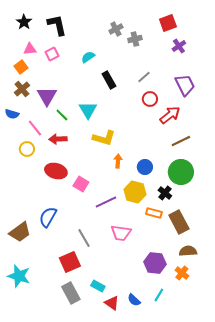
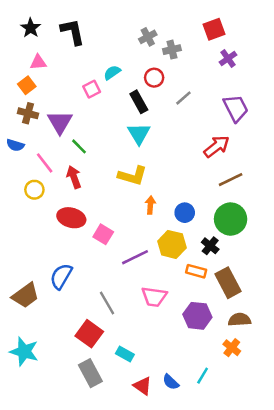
pink square: (52, 54) -> (92, 89), moved
brown cross: (22, 89) -> (28, 113), turned -35
red circle: (150, 99) -> (154, 78), moved
cyan triangle: (88, 110) -> (139, 134), moved
red arrow: (58, 139) -> (74, 177), turned 72
red square: (70, 262) -> (89, 334), turned -30
purple hexagon: (155, 263) -> (197, 316), moved
cyan rectangle: (98, 286) -> (125, 354), moved

